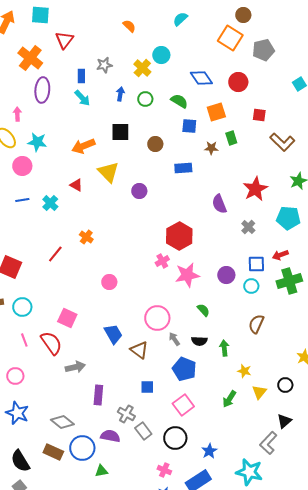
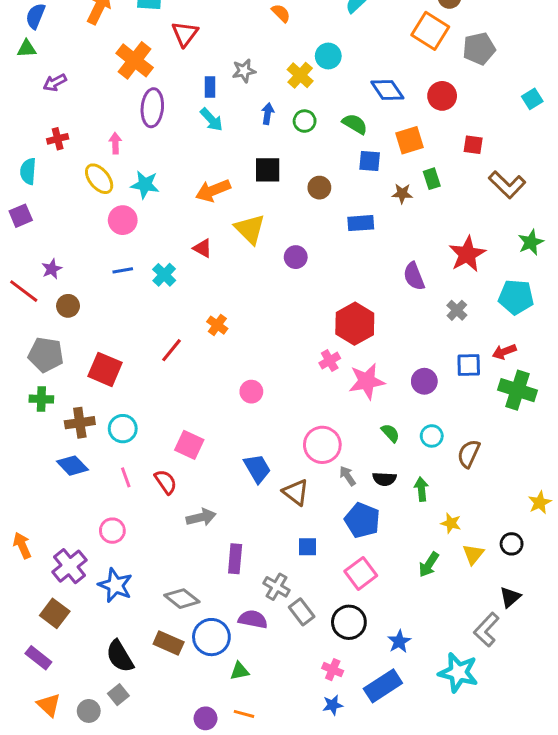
green cross: (289, 281) -> (517, 390), turned 35
cyan circle: (251, 286) -> (432, 436), moved
red semicircle: (51, 343) -> (166, 482), size x0.7

